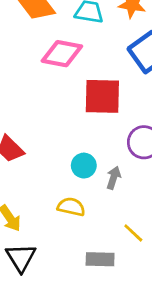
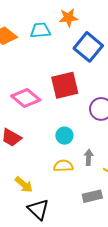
pink diamond: (62, 54) -> (26, 98), moved, turned 44
gray arrow: (114, 178) -> (89, 157), moved

